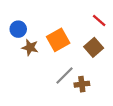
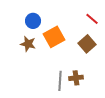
blue circle: (18, 29) -> (33, 21), moved
gray line: (65, 76) -> (60, 81), moved, turned -42

